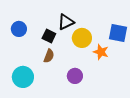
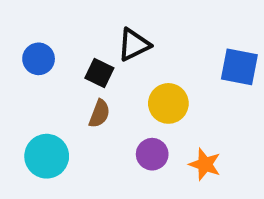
yellow circle: (82, 38) -> (168, 103), moved
orange star: (101, 52) -> (205, 164), moved

